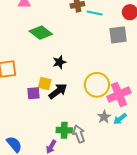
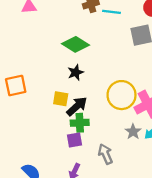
green diamond: (41, 33) -> (75, 44), moved
purple square: (33, 93) -> (74, 140), moved
green cross: (64, 130) -> (80, 123), moved

